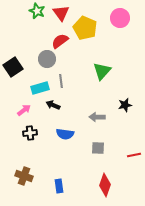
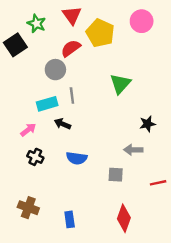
green star: (37, 11) -> (37, 24), moved
black square: (13, 67) -> (15, 45), moved
gray arrow: (97, 117) -> (133, 150), moved
black cross: (30, 133) -> (35, 157), turned 32

